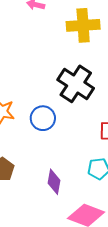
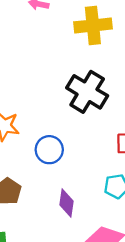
blue circle: (43, 118) -> (49, 150), moved

